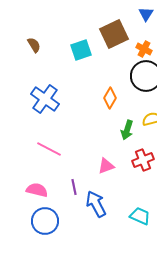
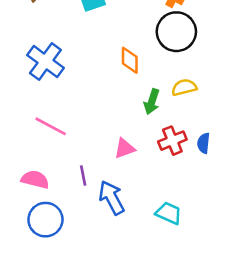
orange diamond: (110, 98) -> (130, 60), turned -30

